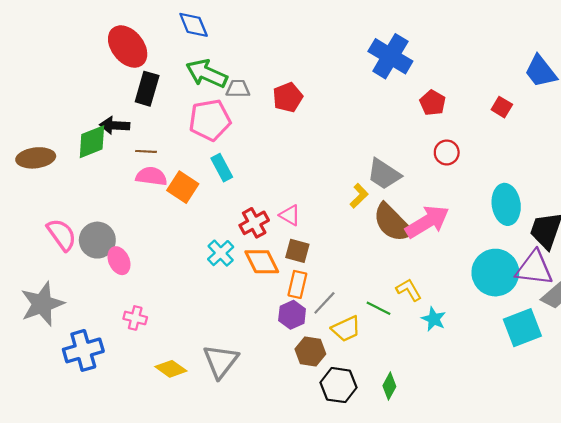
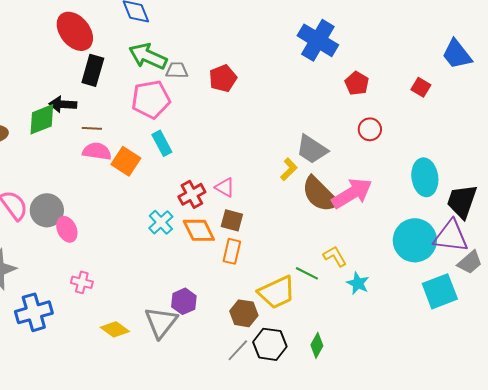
gray line: (324, 303) -> (238, 350), moved
purple hexagon: (292, 315) -> (184, 301), moved
yellow trapezoid: (346, 329) -> (277, 292), size x1.4

